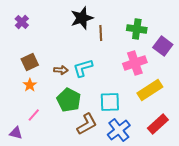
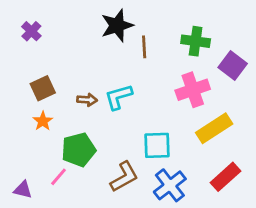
green pentagon: (69, 100) -> (79, 150), moved, turned 30
pink line: (34, 115) -> (59, 177), moved

